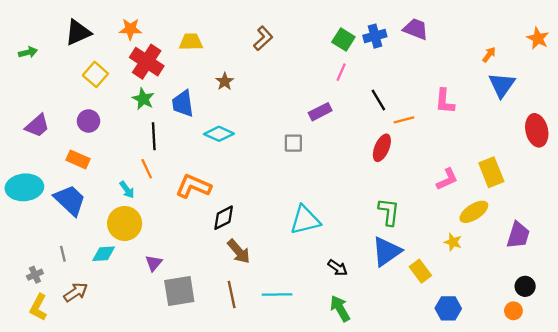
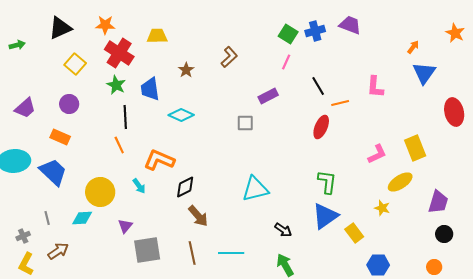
brown L-shape: (263, 38) -> (229, 57), moved
cyan arrow: (127, 190) -> (139, 186), moved
black circle: (525, 286) -> (444, 234), moved

